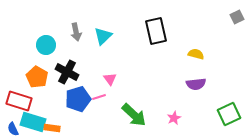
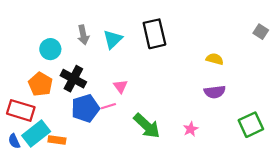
gray square: (237, 17) -> (261, 32), moved, turned -32
black rectangle: (156, 31) -> (154, 34), moved
cyan rectangle: (33, 122) -> (36, 133), turned -55

